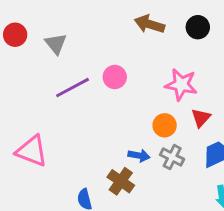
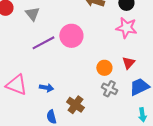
pink circle: (115, 77) -> (71, 36), size x1.5
pink star: (181, 85) -> (126, 28), moved
blue arrow: (139, 156) -> (46, 88), moved

